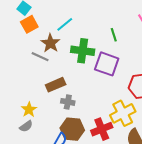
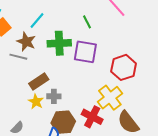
yellow star: (29, 110) -> (36, 102), moved
red cross: (102, 129) -> (92, 117), turned -30

